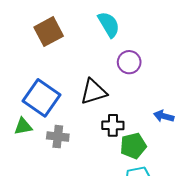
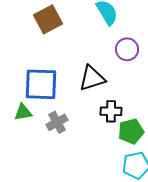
blue square: (41, 98) -> (41, 84), turned -33
gray cross: (58, 137) -> (57, 122), turned -35

